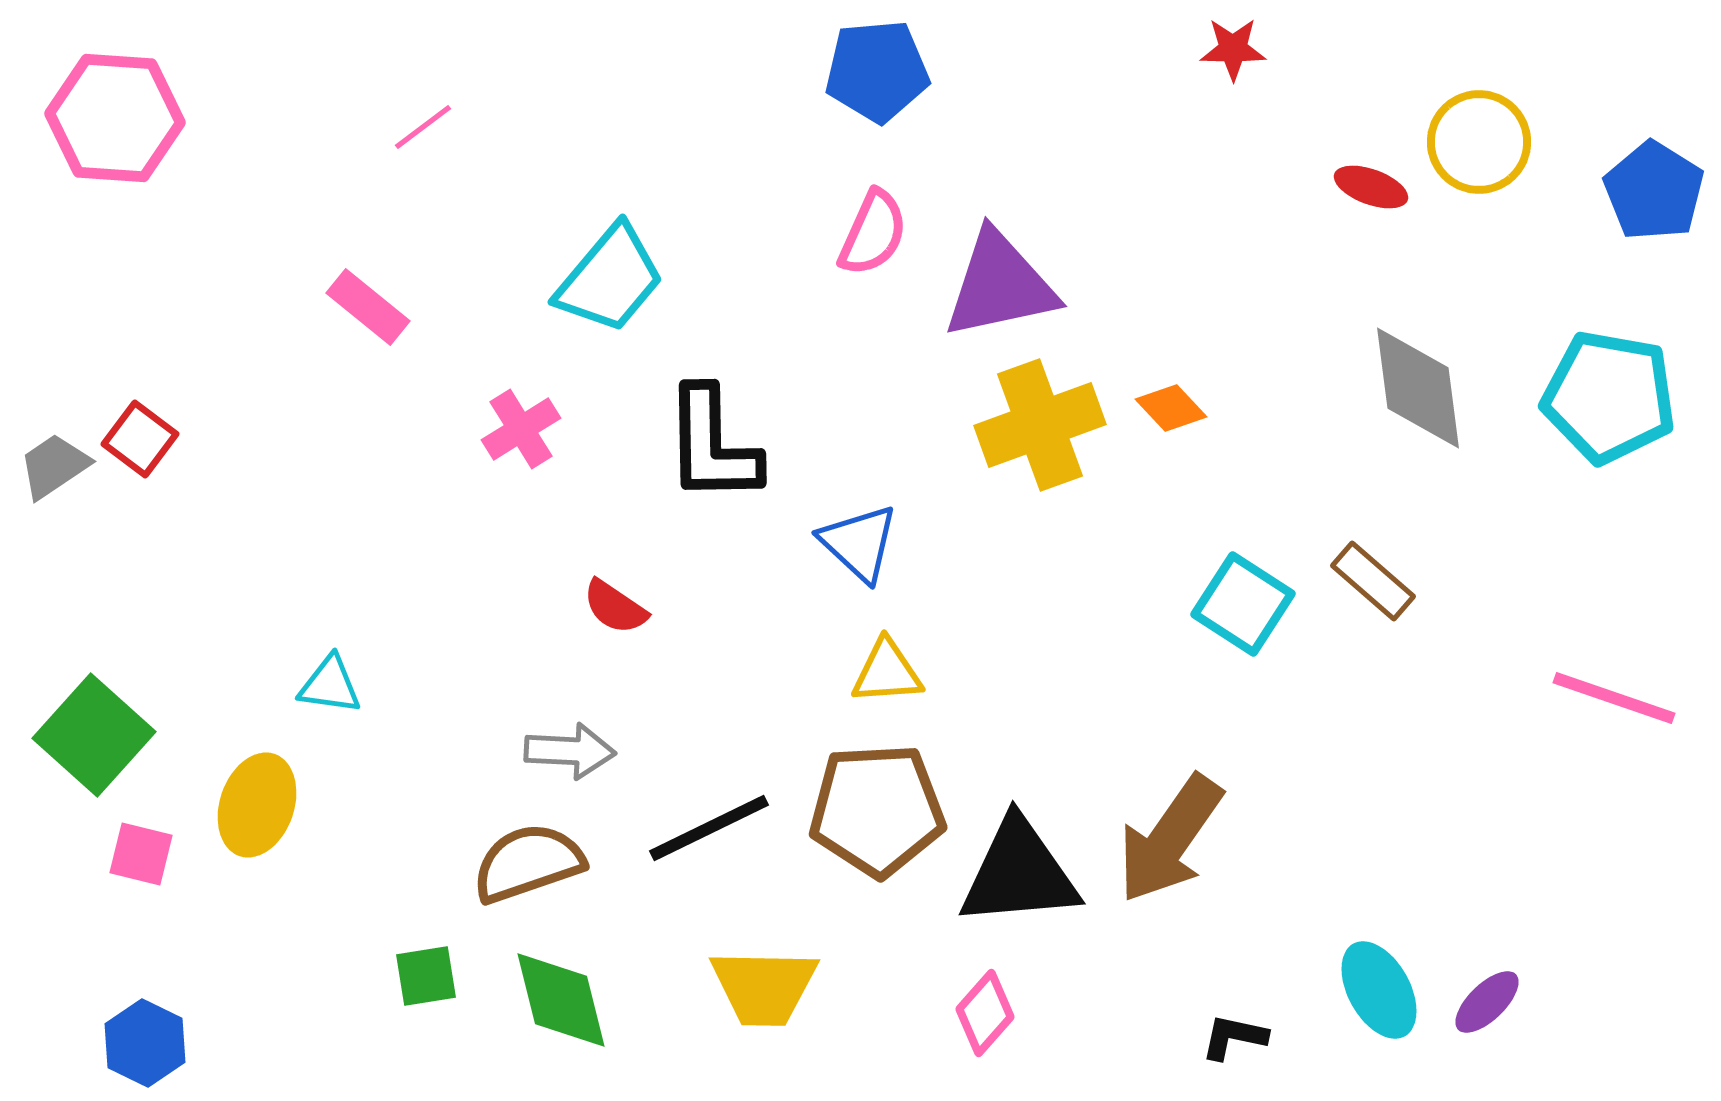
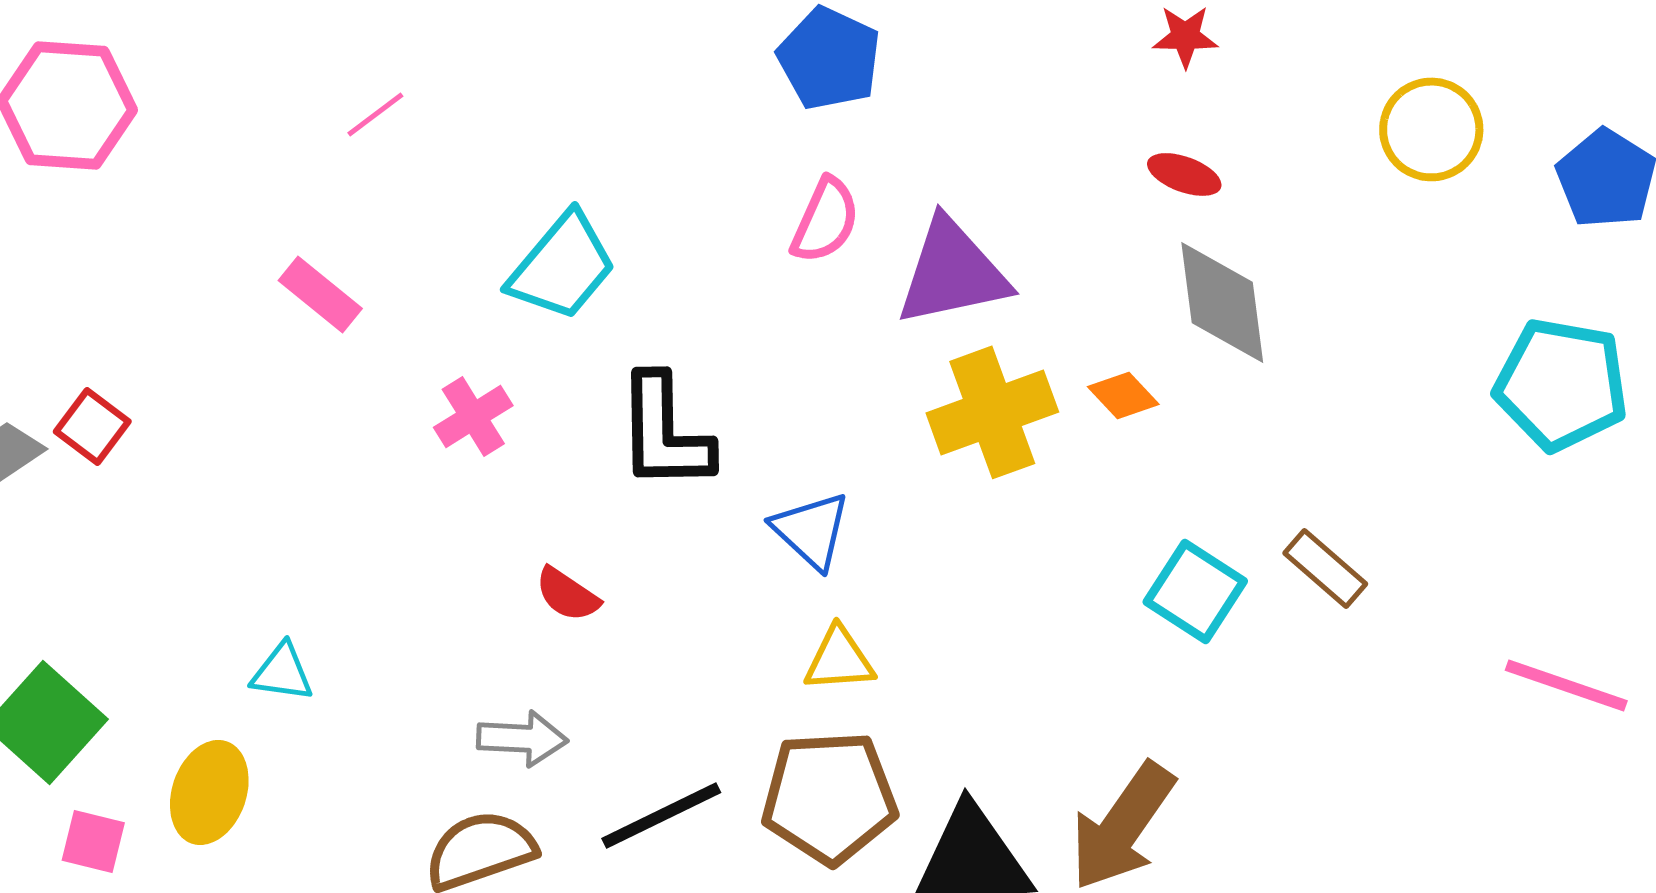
blue pentagon: (877, 71) -> (829, 58), turned 30
red ellipse: (1371, 187) -> (1184, 174), moved
gray diamond: (1418, 388) -> (1222, 302), moved

